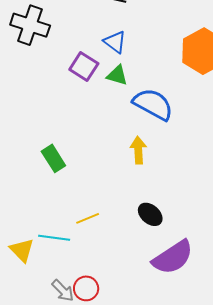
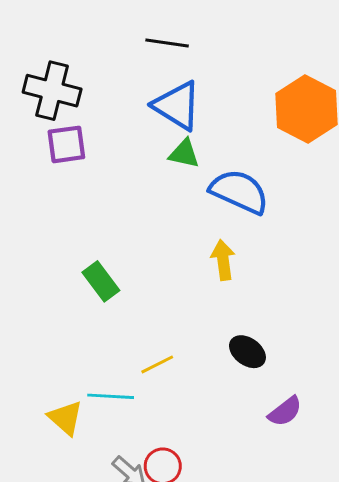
blue triangle: (115, 42) -> (177, 106), size x1.5
purple square: (84, 67) -> (66, 144), moved, turned -36
purple semicircle: (173, 257) -> (285, 411), size x0.6

